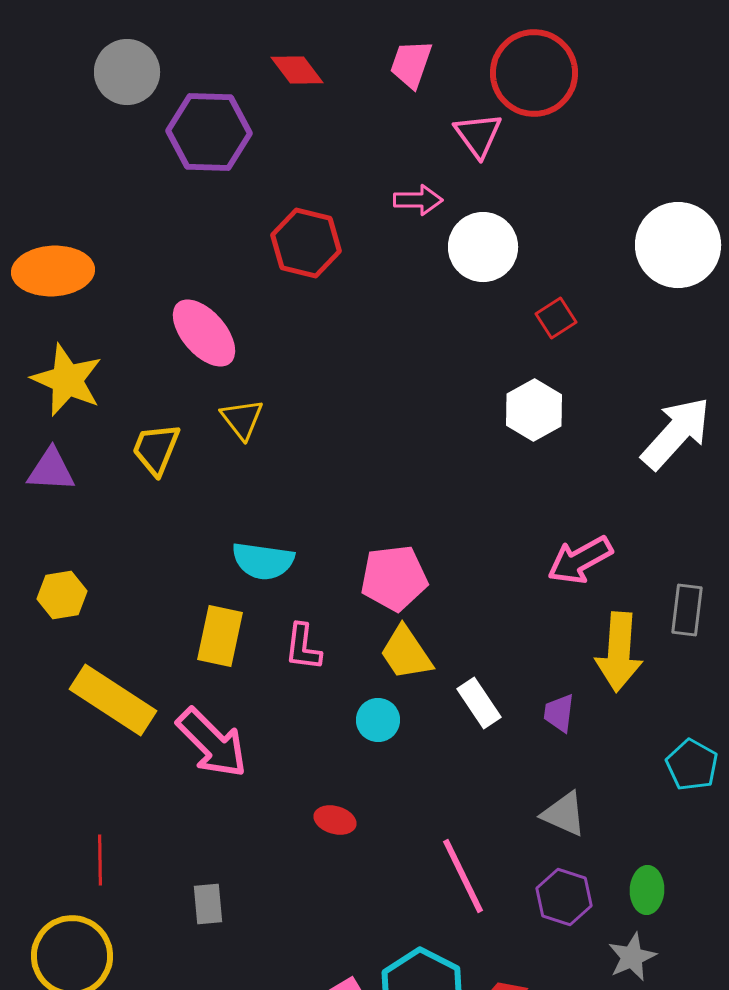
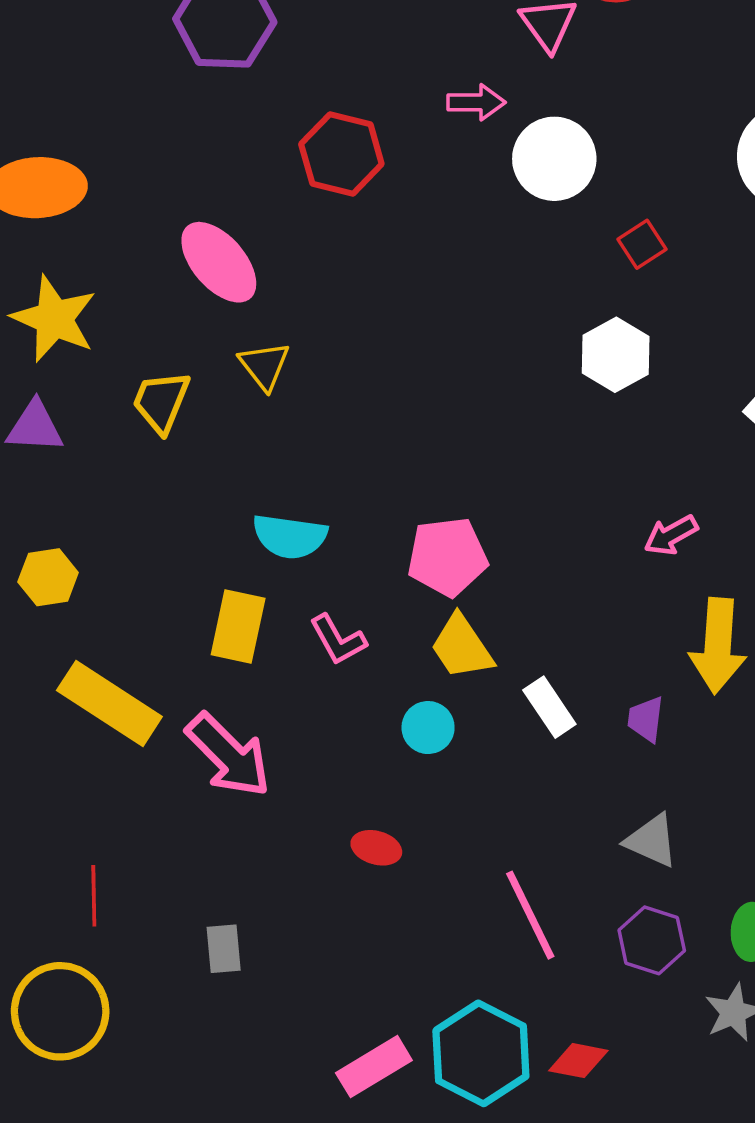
pink arrow: (580, 560) -> (671, 535), size x0.7
pink L-shape: (303, 647) -> (338, 640), turned -36

